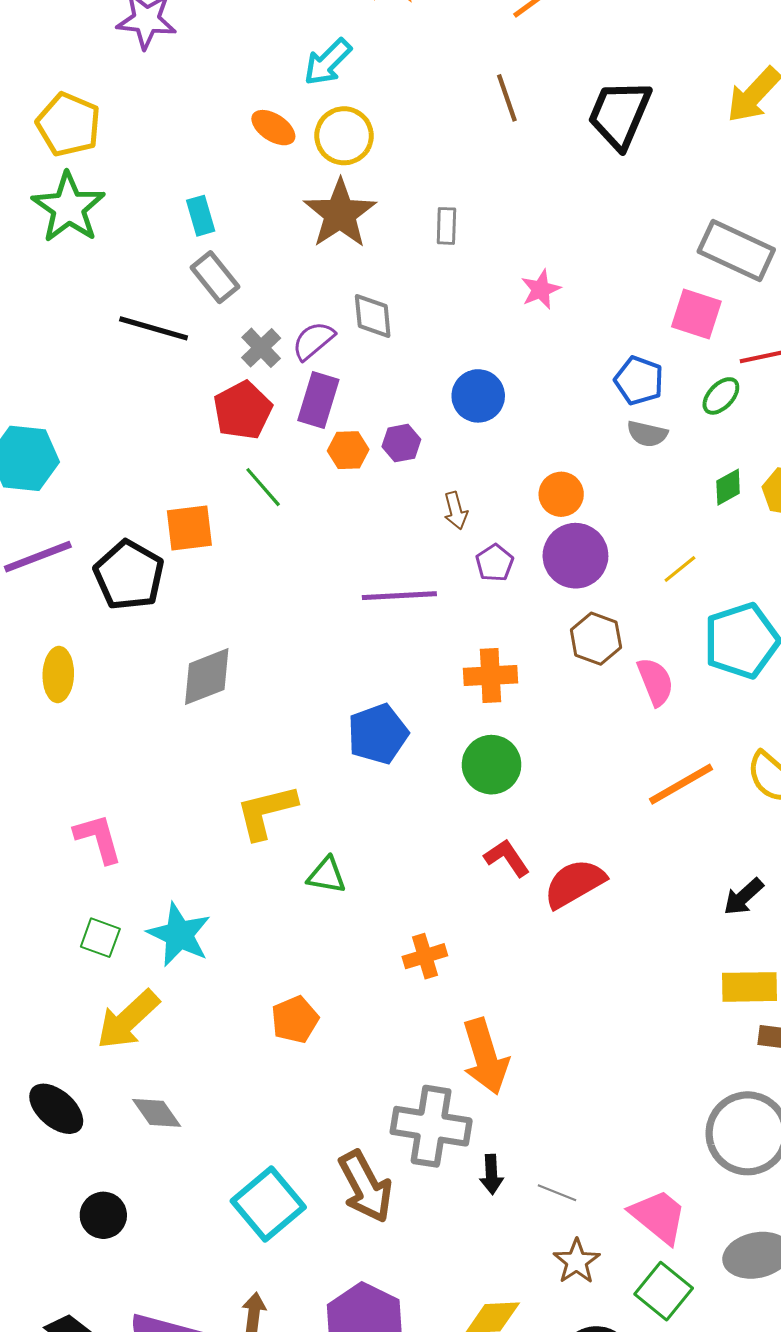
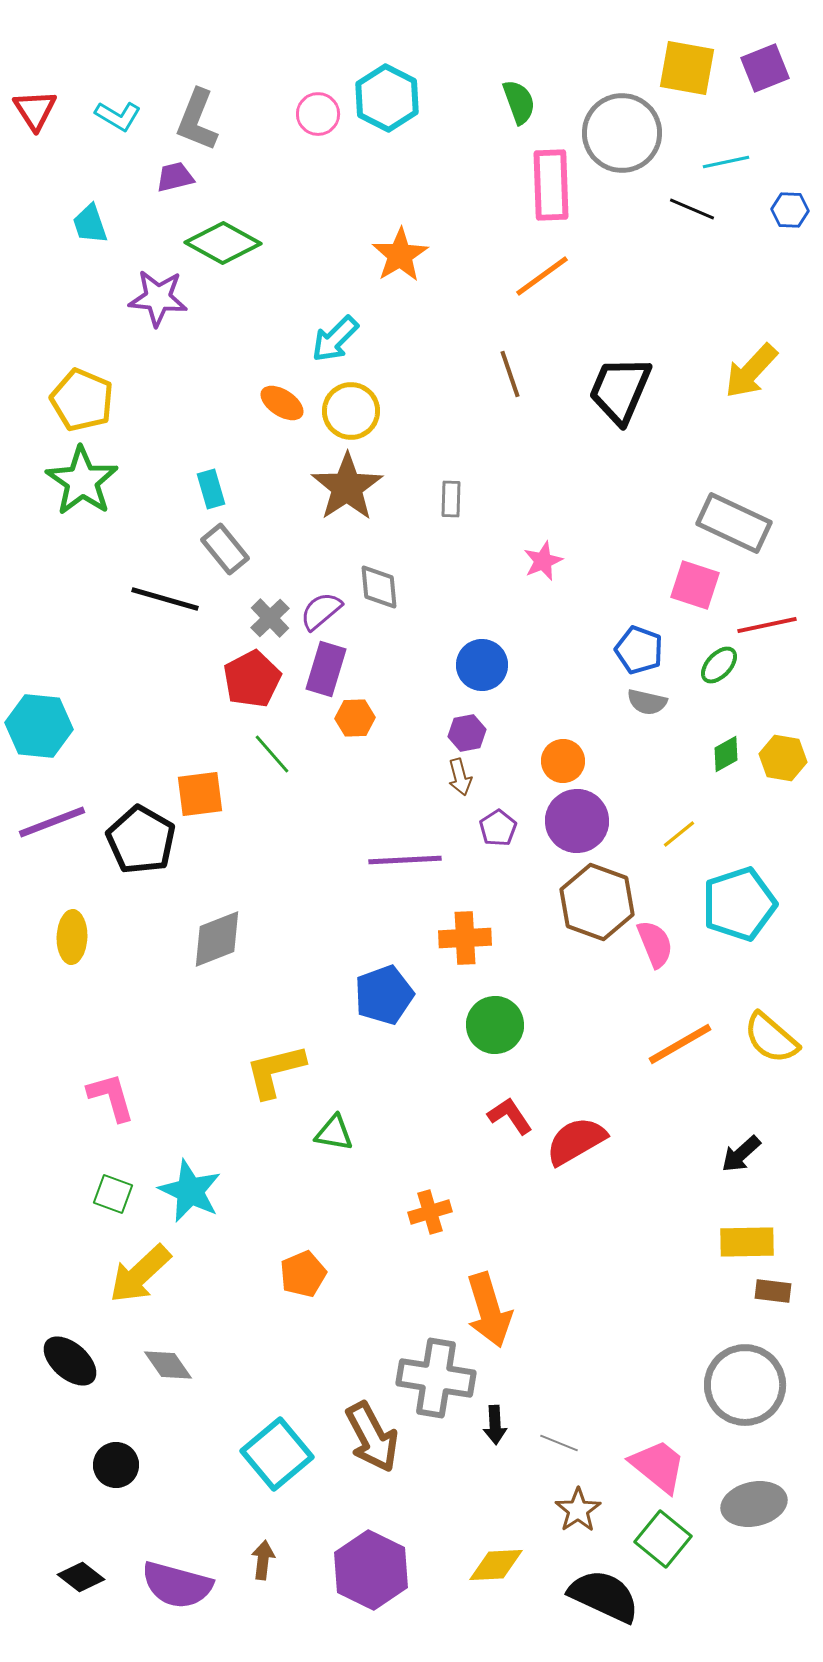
purple hexagon: (401, 443) -> (467, 733), moved
brown hexagon: (596, 639) -> (597, 902), size x1.5
orange cross: (490, 676) -> (465, 938), moved

